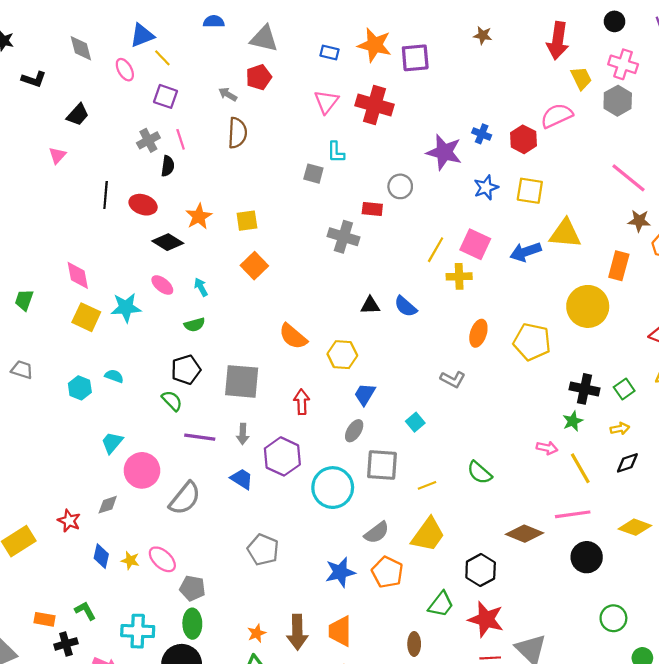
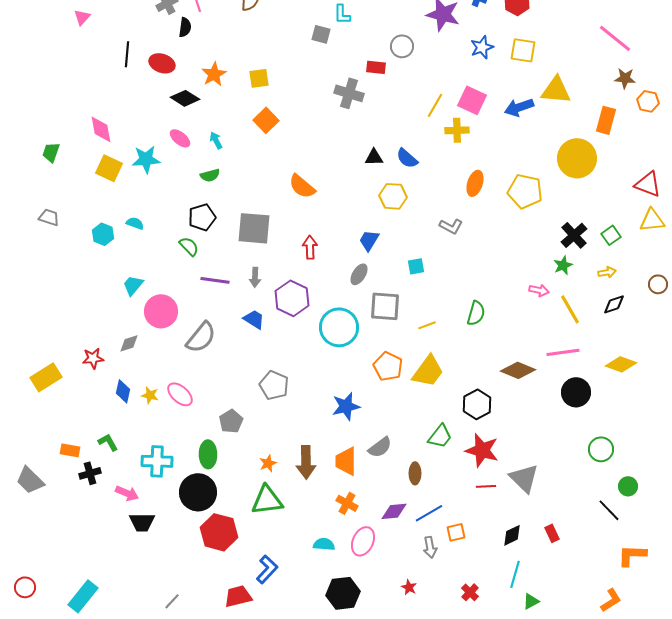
yellow hexagon: (342, 355) -> (393, 196), moved
black cross: (585, 389) -> (574, 235), turned 36
cyan square: (415, 422) -> (416, 266), turned 30
green semicircle: (479, 473) -> (476, 313), turned -115
red star: (69, 521) -> (93, 358), turned -30
gray semicircle: (377, 533) -> (380, 447), moved
orange pentagon: (387, 572) -> (388, 366), moved
gray pentagon: (192, 588) -> (231, 421), moved, turned 30

